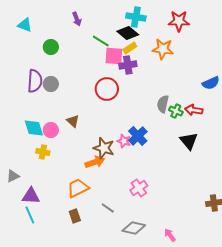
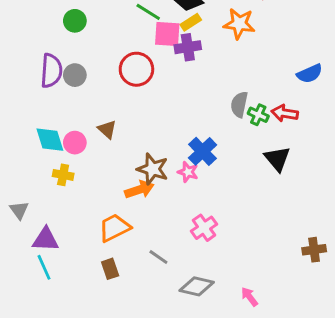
red circle: (107, 89) -> (136, 69), moved
pink star: (124, 141) -> (188, 172), moved
gray triangle: (13, 176) -> (19, 210), turned -40

